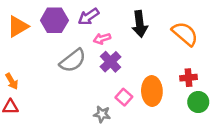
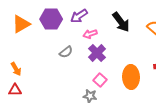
black arrow: (140, 24) -> (121, 22), turned -30
gray semicircle: (73, 61) -> (66, 52), size x0.6
pink square: (124, 97) -> (100, 80), moved

